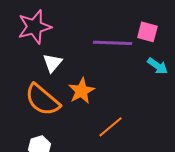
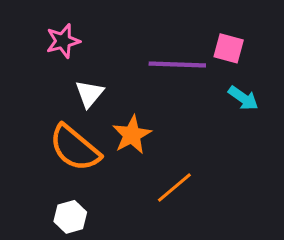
pink star: (34, 27) -> (63, 41), size x0.7

